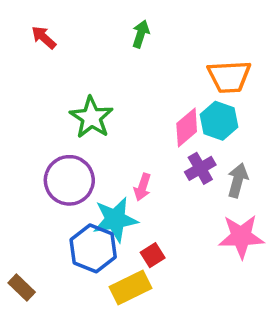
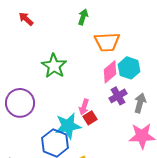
orange trapezoid: (229, 77) -> (107, 42), moved
purple circle: (69, 180) -> (20, 103), moved
red square: (153, 255) -> (90, 118), moved

